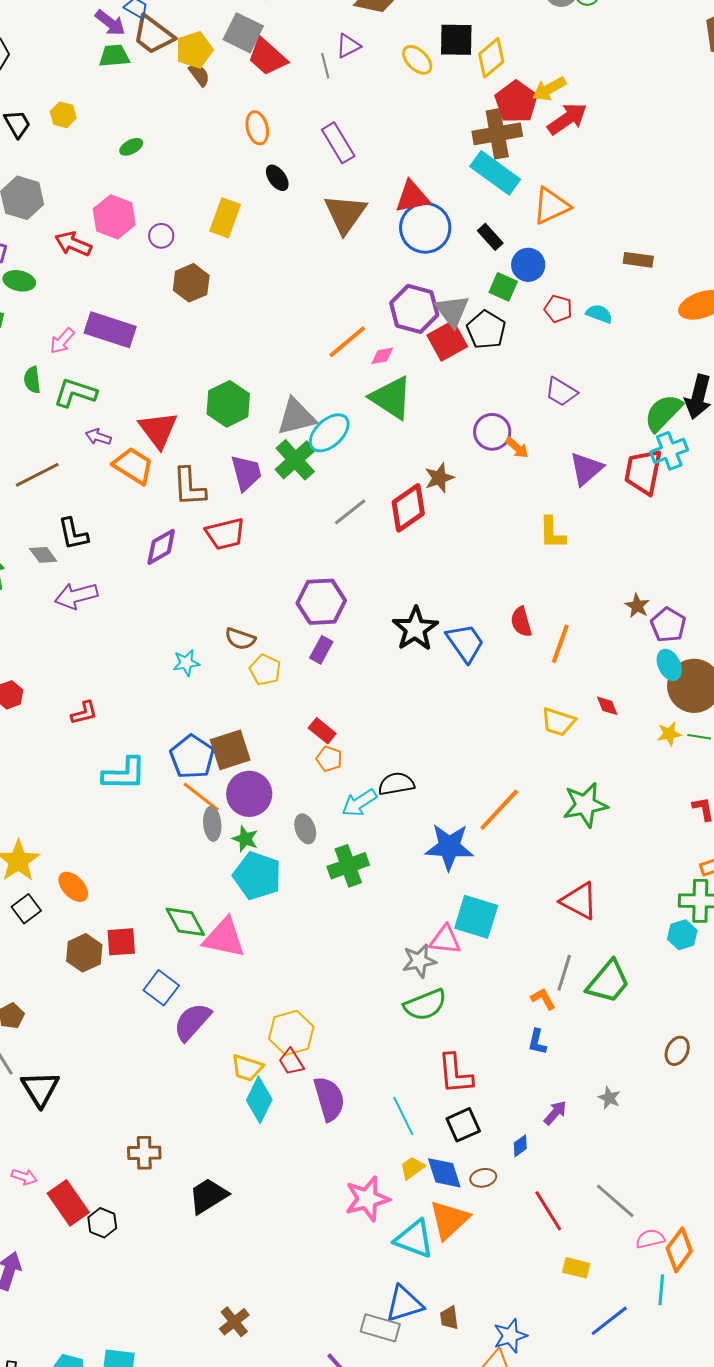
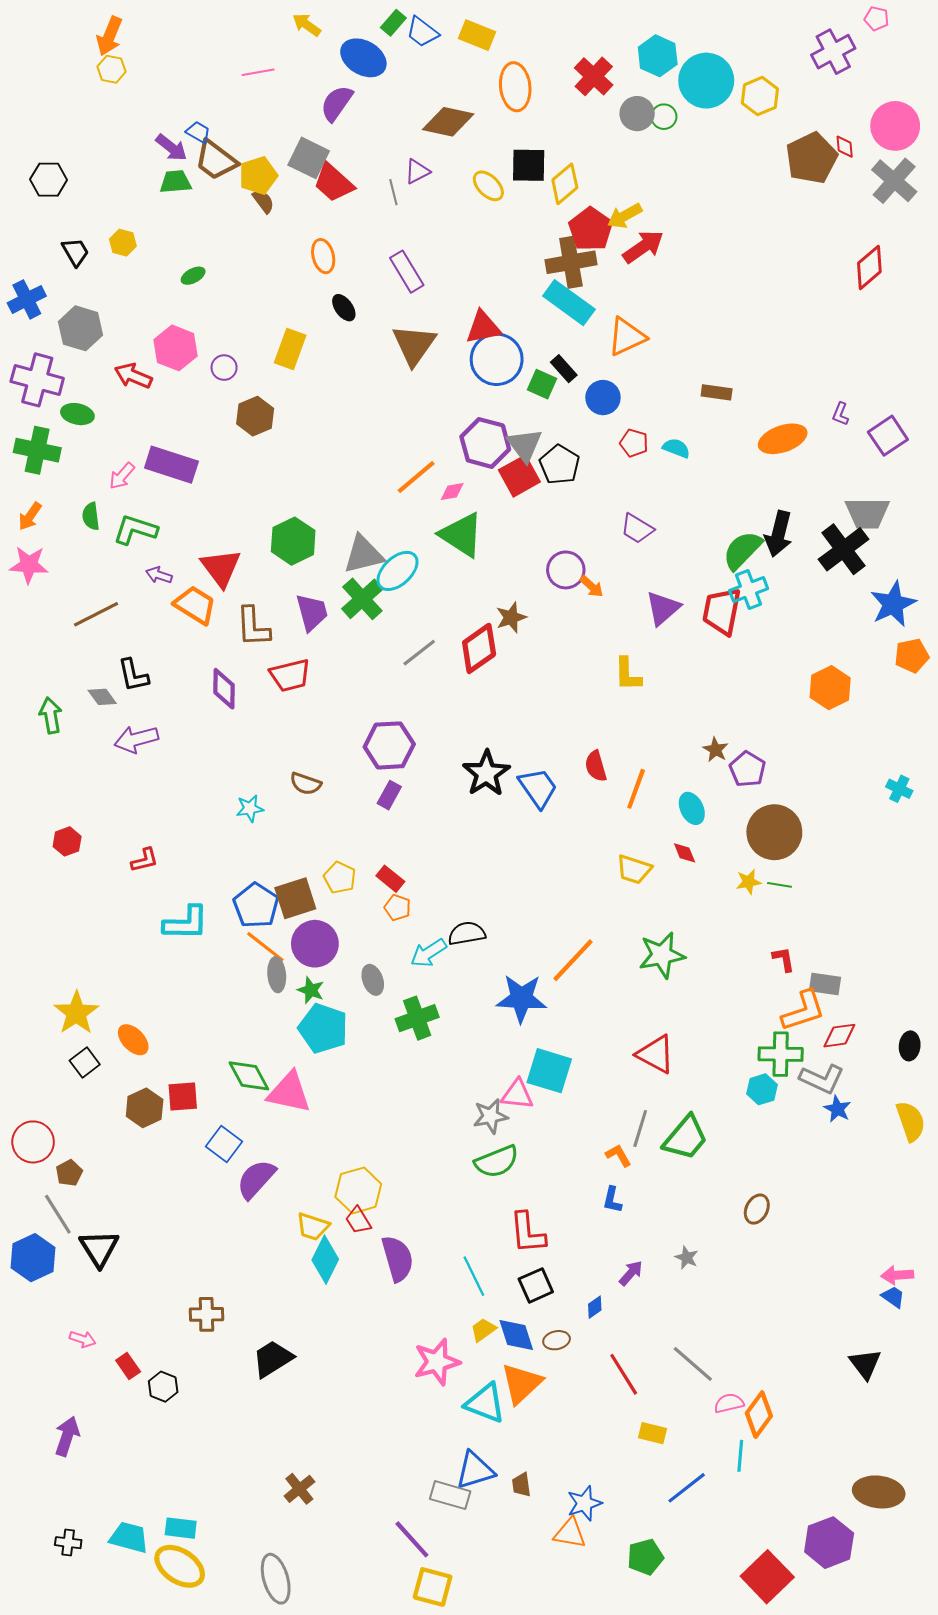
green square: (503, 287) -> (542, 384), moved
purple diamond: (161, 547) -> (224, 689), turned -60
cyan ellipse: (669, 665) -> (692, 808), moved
yellow pentagon: (265, 670) -> (340, 878), moved
red rectangle: (68, 1203) -> (128, 1366), size x0.6

